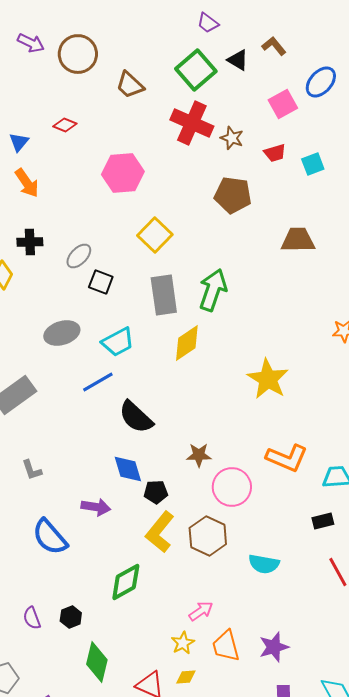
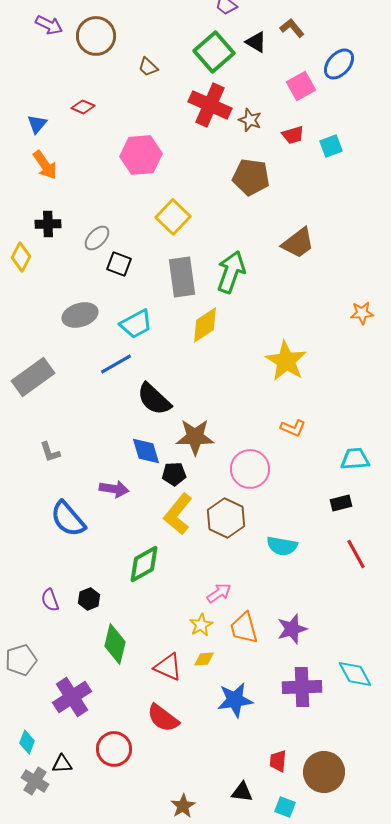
brown trapezoid: (130, 85) -> (148, 67), size x0.7
brown trapezoid: (298, 240) -> (298, 243), moved, turned 144
brown star: (199, 455) -> (195, 437), moved, size x1.5
orange L-shape: (287, 458) -> (293, 428), moved, size x0.6

